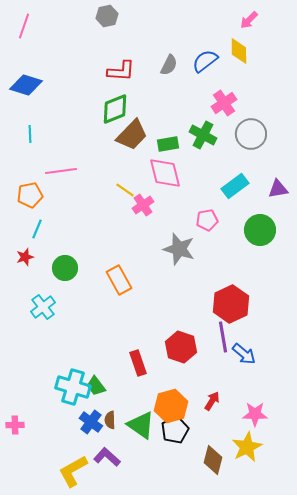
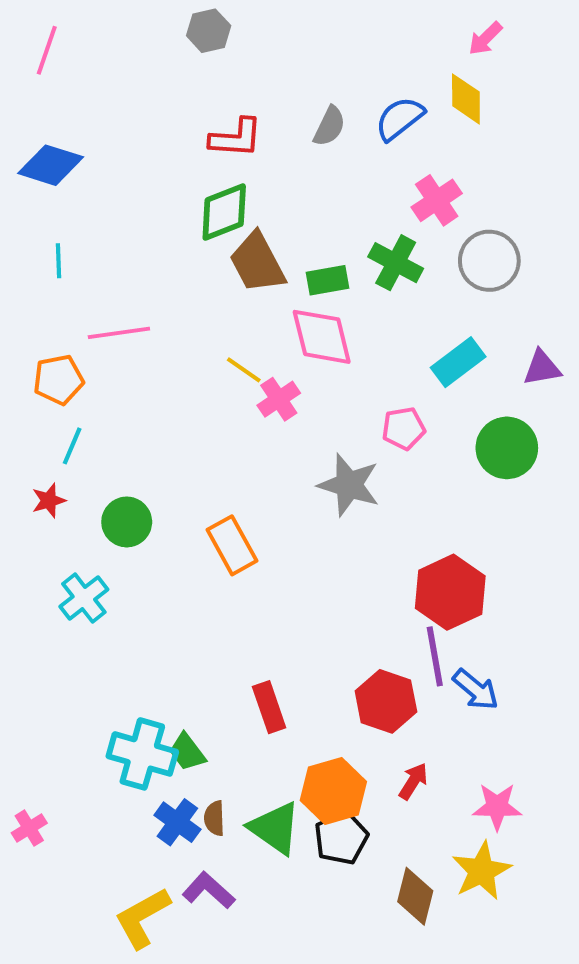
brown trapezoid: (132, 135) -> (257, 263), turned 108
red hexagon: (181, 347) -> (386, 701), moved
pink cross: (15, 425) -> (29, 828), turned -30

